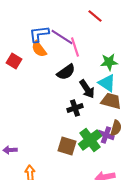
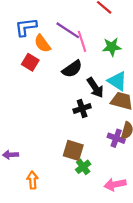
blue L-shape: (39, 34) -> (26, 27), moved
red square: (14, 61) -> (30, 62), moved
green star: (109, 62) -> (112, 47), moved
green cross: (90, 140) -> (83, 167), moved, size x0.6

